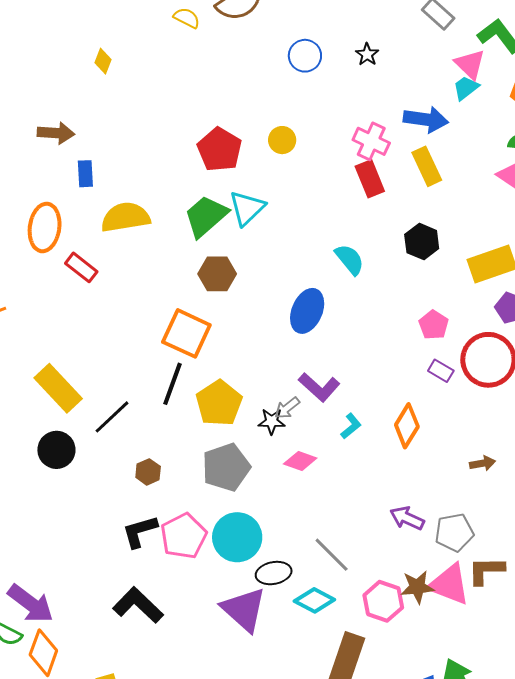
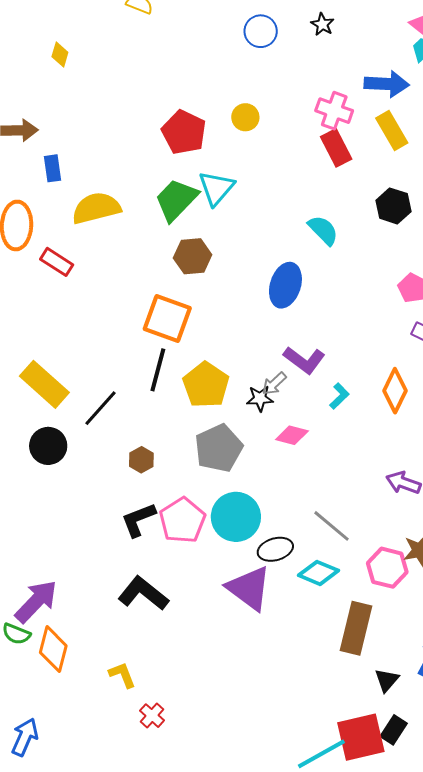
purple arrow: (31, 604) -> (36, 601), turned -78

